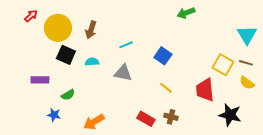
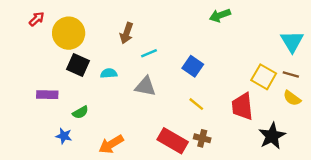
brown arrow: (91, 30) -> (127, 33), moved
black star: (230, 115) -> (272, 136), turned 30
red rectangle: (146, 119) -> (173, 141), size x1.4

